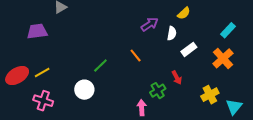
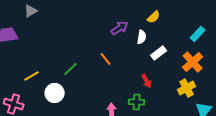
yellow line: (42, 72) -> (32, 76), moved
green cross: (158, 91) -> (137, 102), moved, turned 35
yellow cross: (210, 95) -> (187, 88), moved

